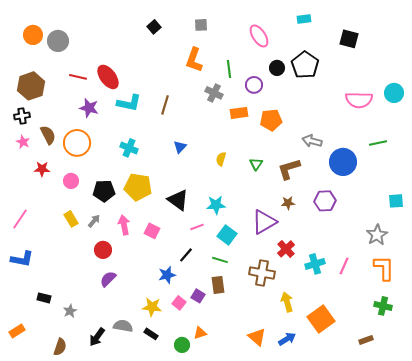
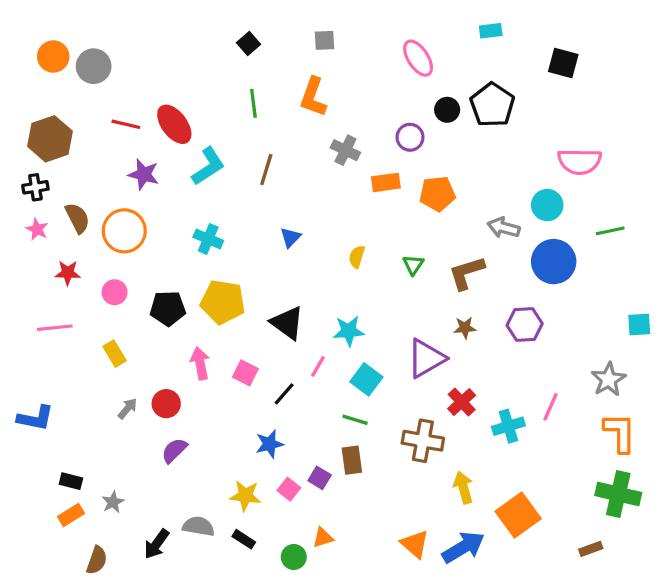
green line: (229, 69) -> (253, 103), moved
cyan circle: (394, 93) -> (547, 205), moved
cyan L-shape: (129, 103) -> (208, 166), turned -45
pink line: (20, 219) -> (55, 328), moved, turned 50
gray arrow: (94, 221) -> (127, 408), moved
pink line: (197, 227) -> (318, 366), turned -40
black line: (186, 255) -> (284, 394), moved
pink line: (344, 266) -> (550, 407), moved
green cross: (383, 306) -> (618, 494), size x1.5
orange rectangle: (17, 331) -> (71, 515), moved
blue arrow: (287, 339) -> (463, 547), size x1.5

